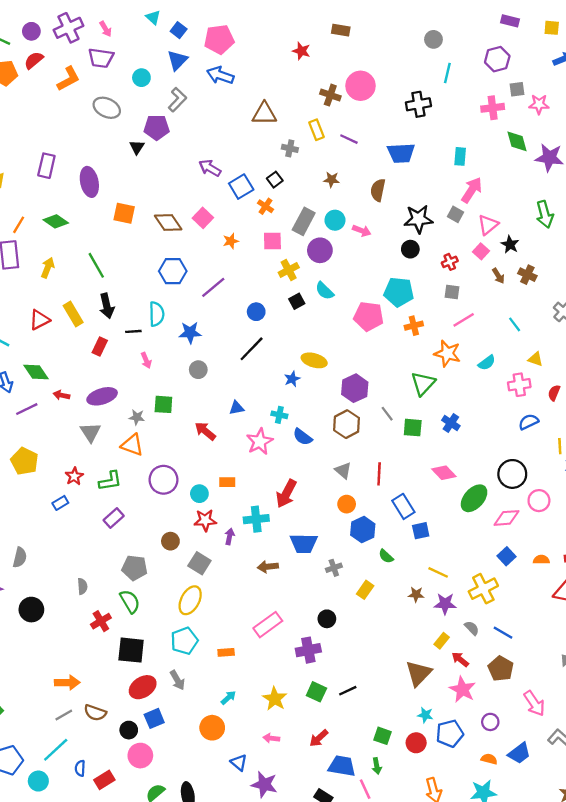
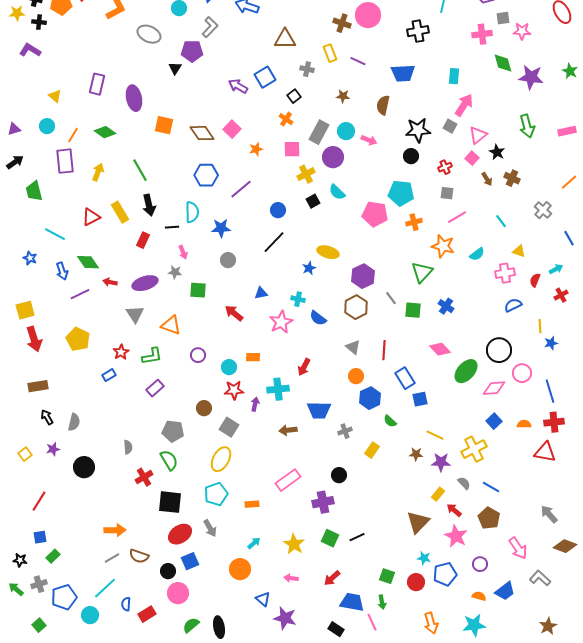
blue square: (241, 187) -> (265, 77), moved
gray star: (137, 417) -> (175, 272), moved
purple circle: (163, 480) -> (198, 355), size x0.6
red arrow: (286, 494) -> (304, 367), size x0.7

